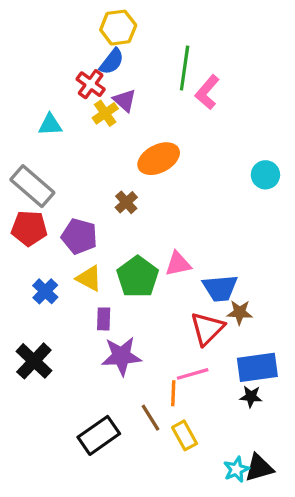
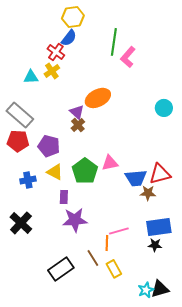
purple triangle: (125, 100) -> (77, 112), moved
yellow cross: (105, 113) -> (52, 71), moved
blue cross: (45, 291) -> (28, 180), turned 35
red triangle: (207, 329) -> (160, 174), moved, turned 30

